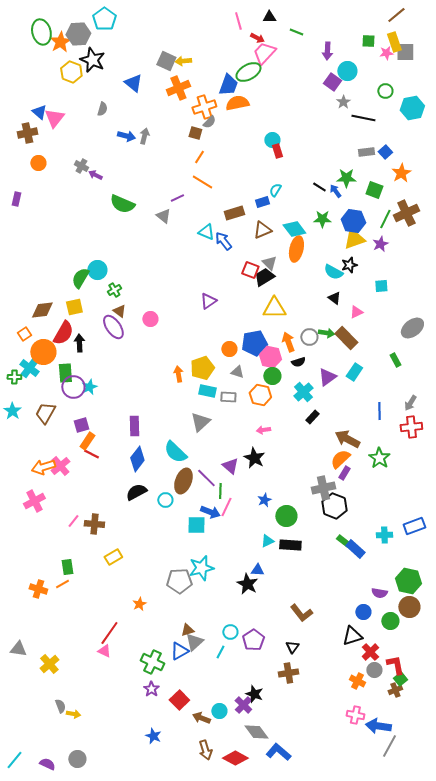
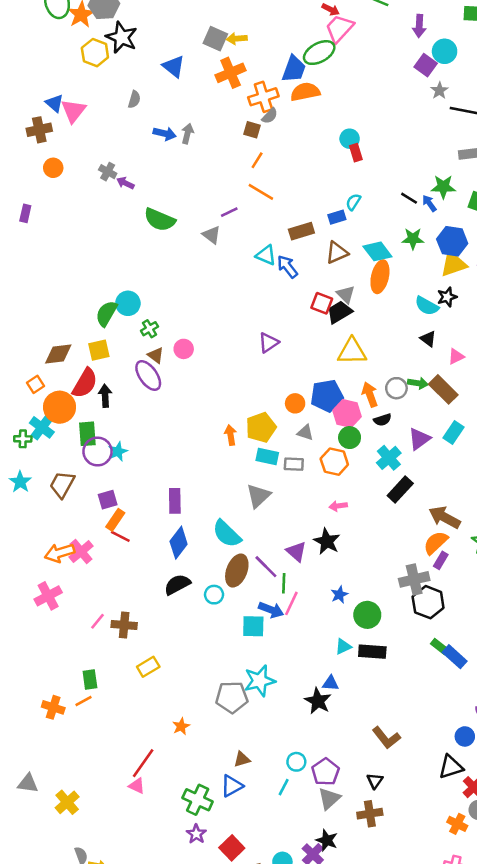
pink circle: (150, 319) -> (184, 349), moved
black rectangle: (312, 417) -> (400, 489), size x1.5
gray triangle: (194, 642) -> (329, 799), moved

